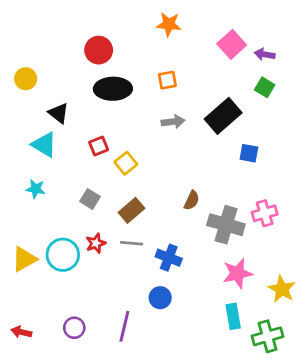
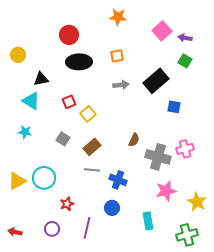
black triangle: (59, 113) -> (41, 79), turned -49
red star: (96, 243) -> (67, 204), moved
cyan rectangle: (233, 316) -> (148, 221), moved

